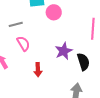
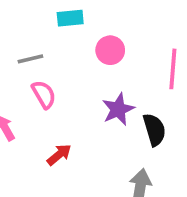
pink circle: (54, 12) -> (110, 50), moved
red arrow: (38, 70) -> (59, 155), moved, turned -128

